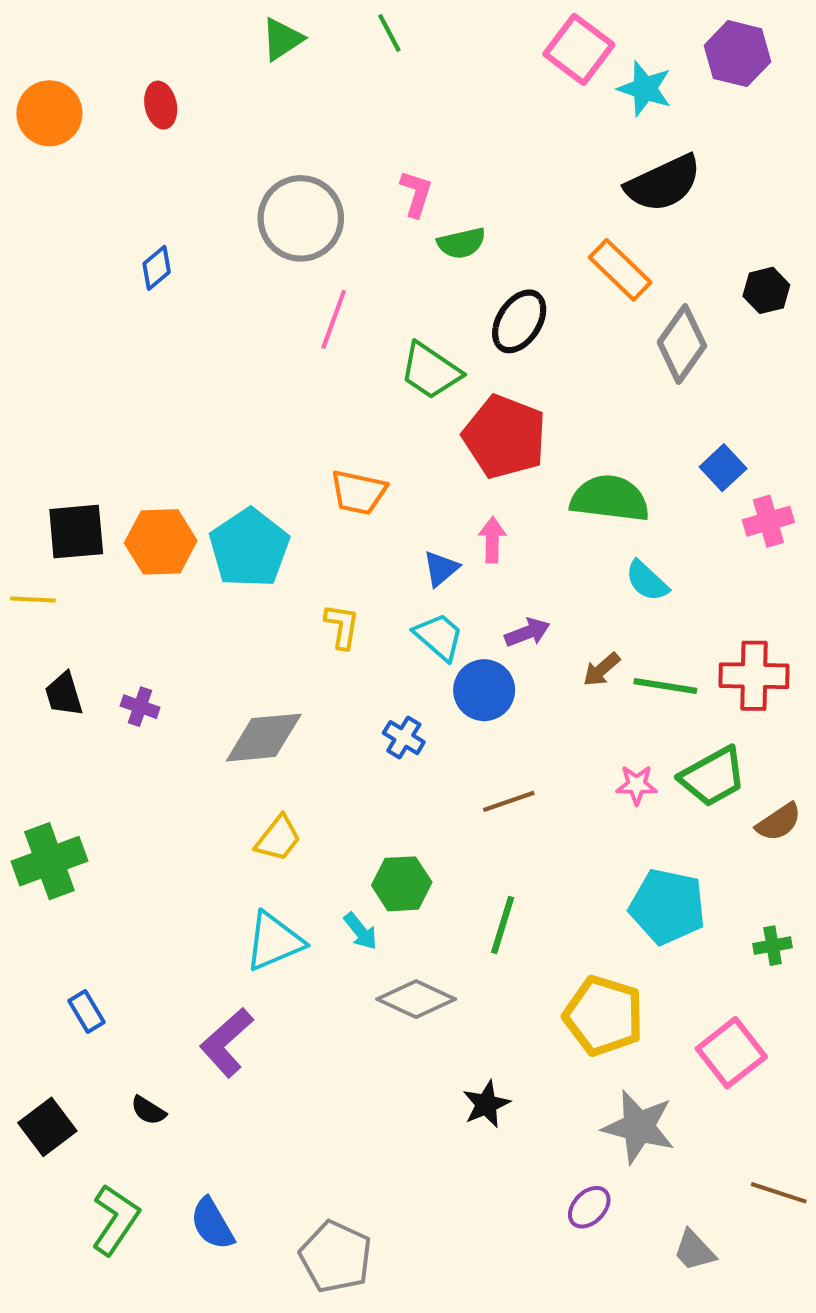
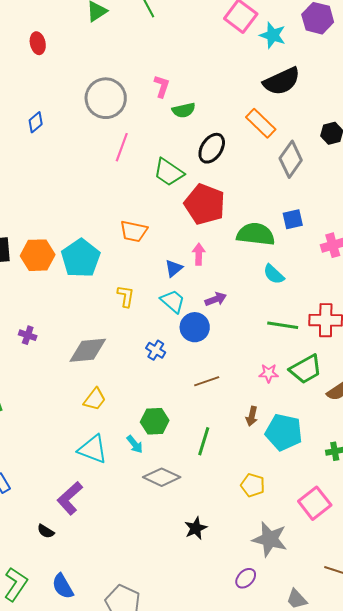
blue square: (723, 468) -> (293, 219), moved, turned 30
brown arrow: (602, 670) -> (252, 416), moved, turned -36
cyan triangle: (274, 941) -> (93, 449), turned 44
yellow pentagon: (604, 1016) -> (253, 485), size x0.6
black semicircle: (148, 1110) -> (46, 531), moved

